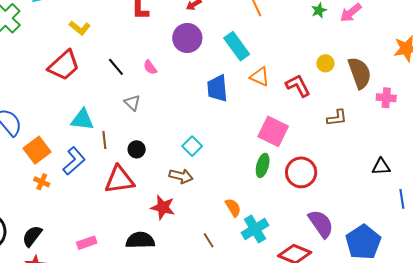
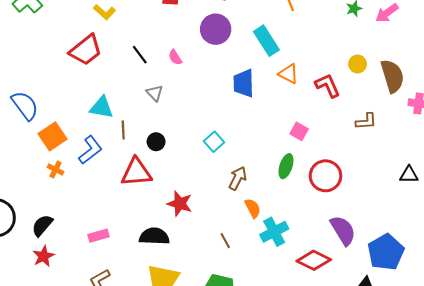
pink square: (273, 131) -> (299, 131), size x0.6
brown arrow: (181, 176) -> (238, 178), moved, turned -80

